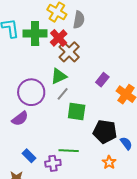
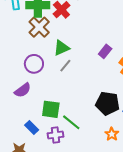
brown cross: (69, 52) -> (39, 27), moved
purple circle: (31, 92) -> (34, 64), size x0.7
green square: (77, 111) -> (51, 109), moved
green line: (69, 151) -> (71, 122), turned 36

